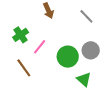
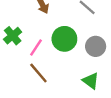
green circle: (68, 57) -> (64, 39), moved
brown line: (24, 68) -> (38, 73), moved

